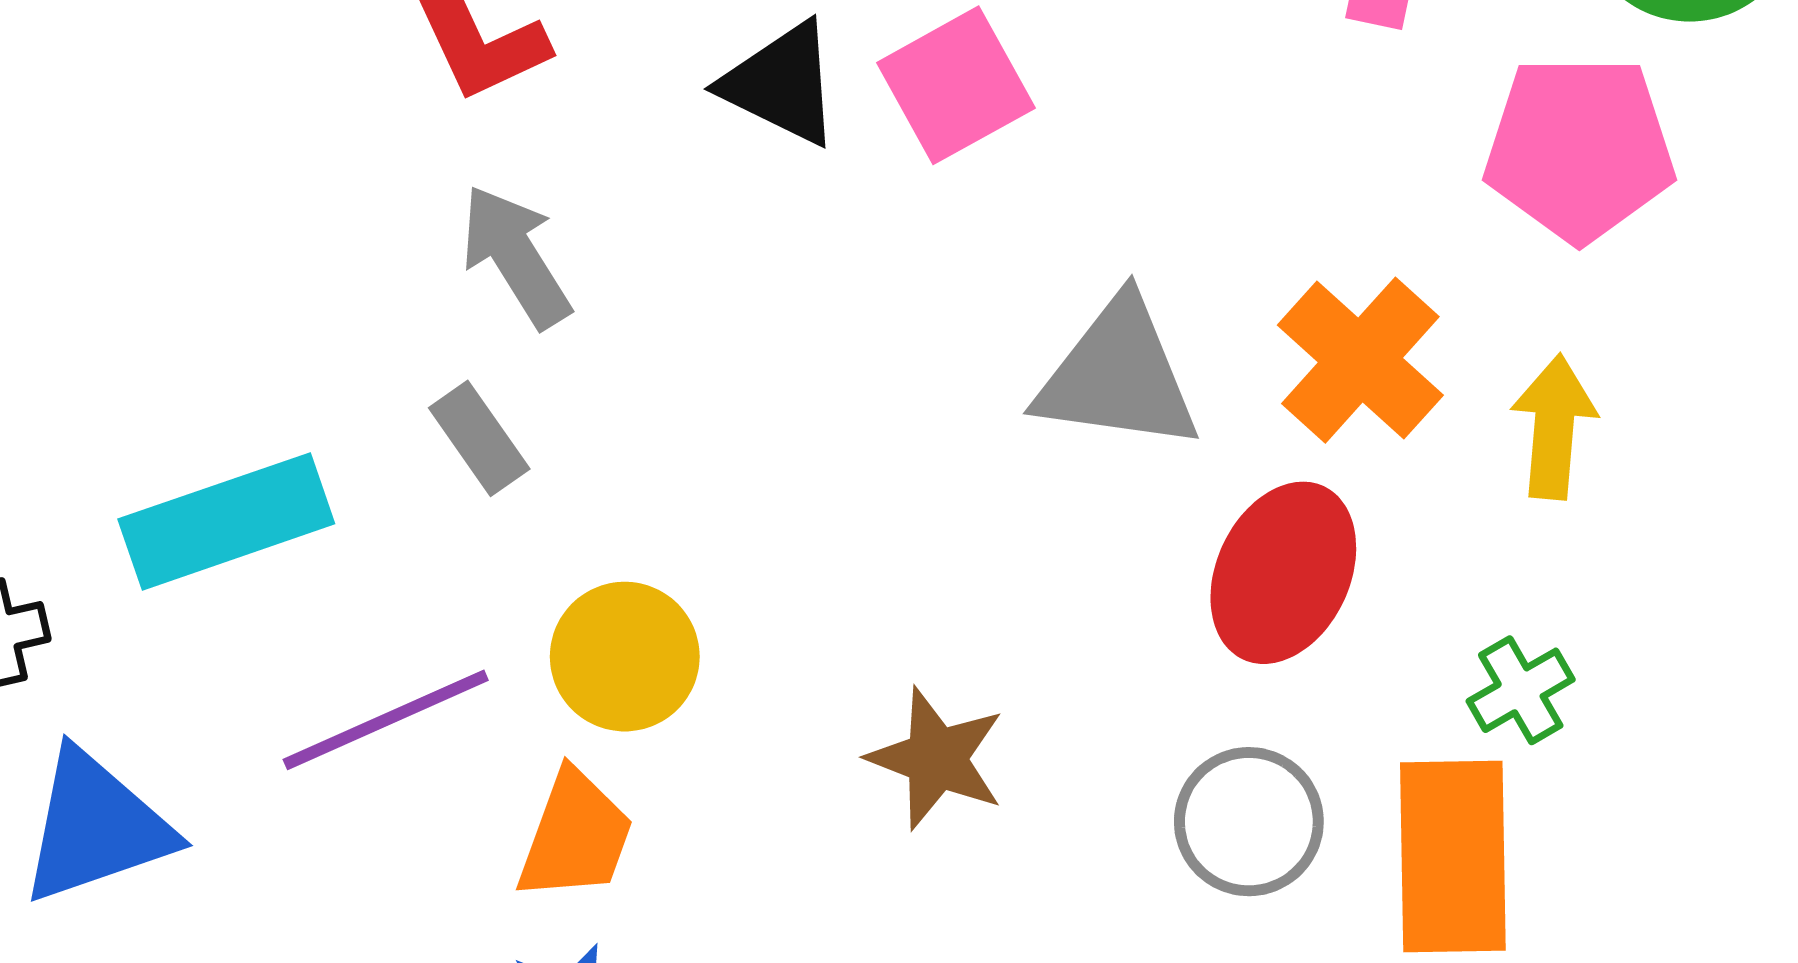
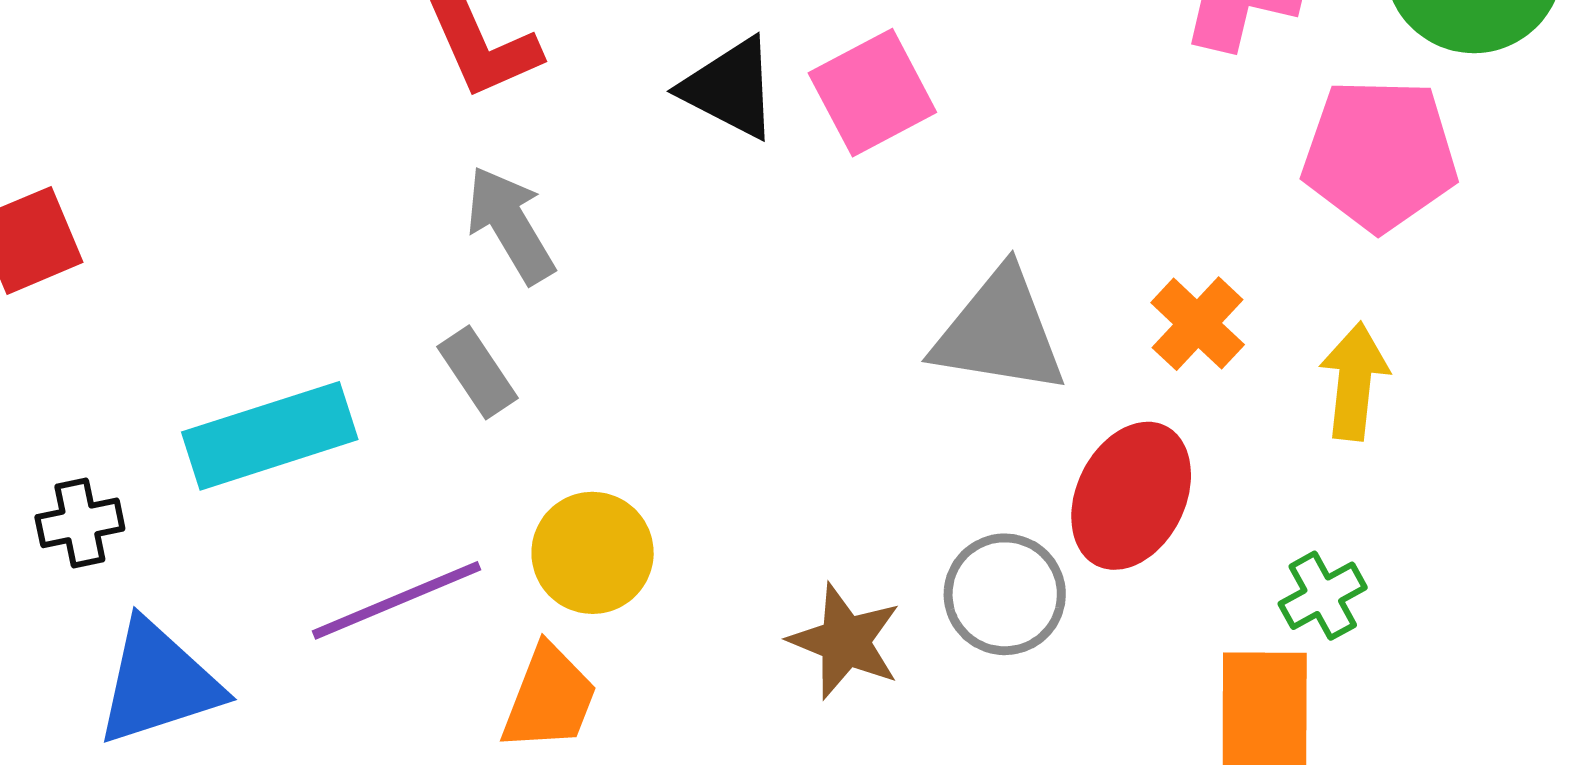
orange cross: (1360, 360) -> (1198, 324), size x0.7
gray circle: (1249, 822) -> (1005, 594), moved

